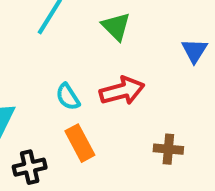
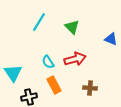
blue triangle: (194, 51) -> (111, 39), turned -40
brown cross: (168, 149) -> (90, 88), moved

